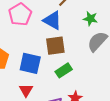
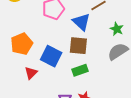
red triangle: (26, 90) -> (31, 73), moved

